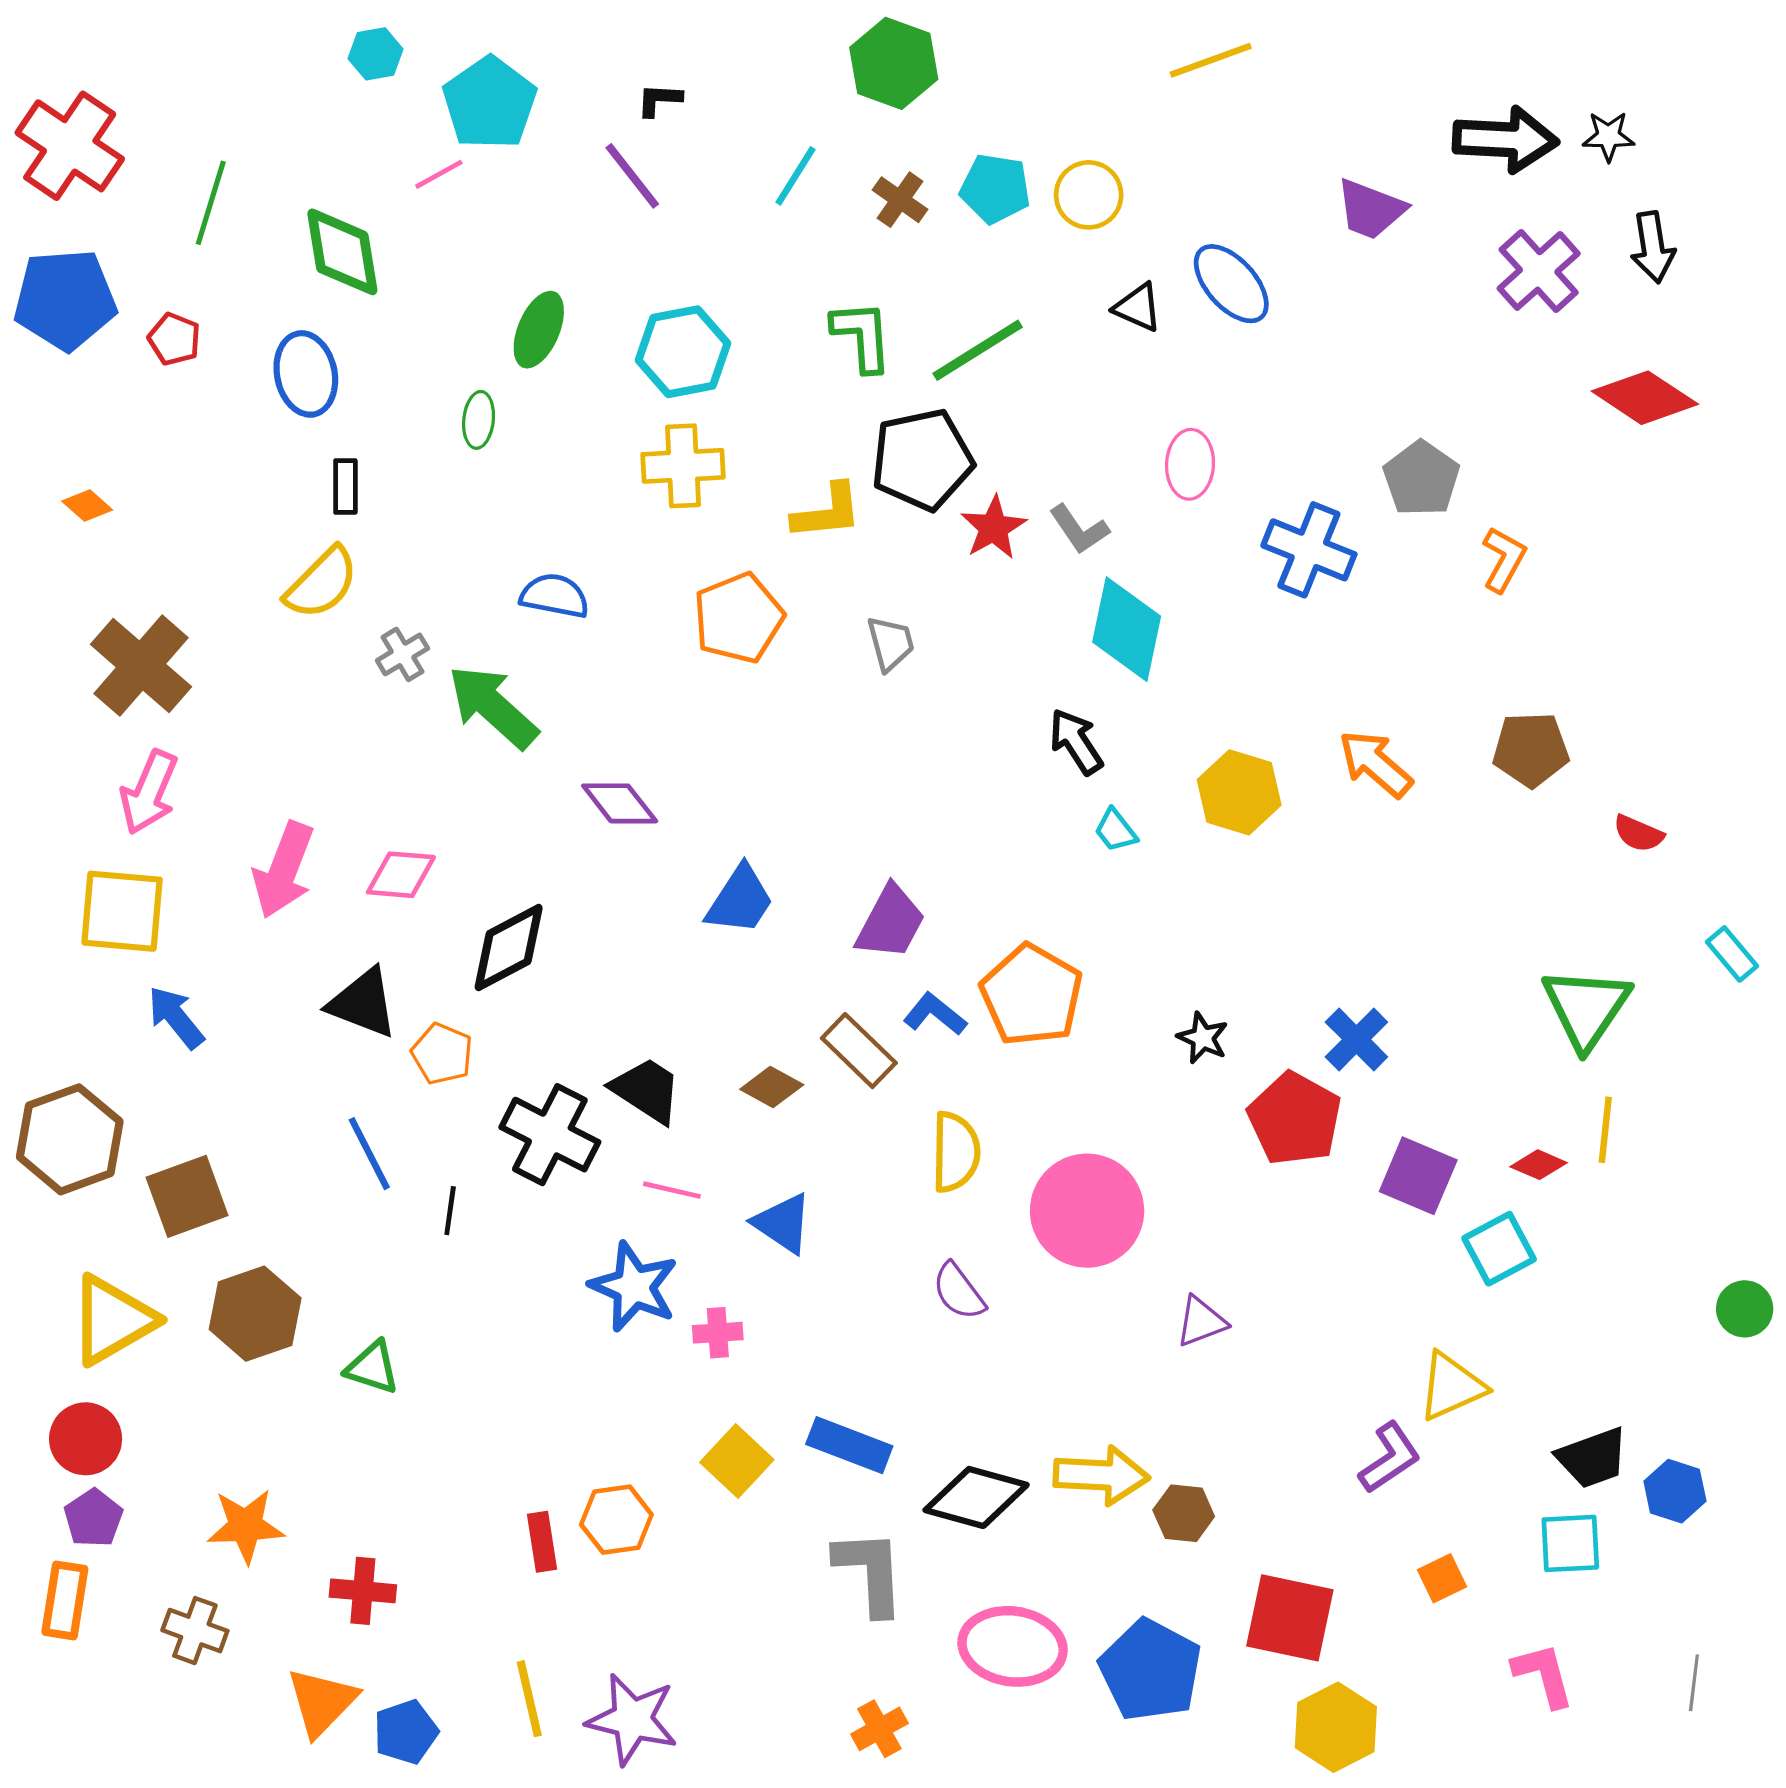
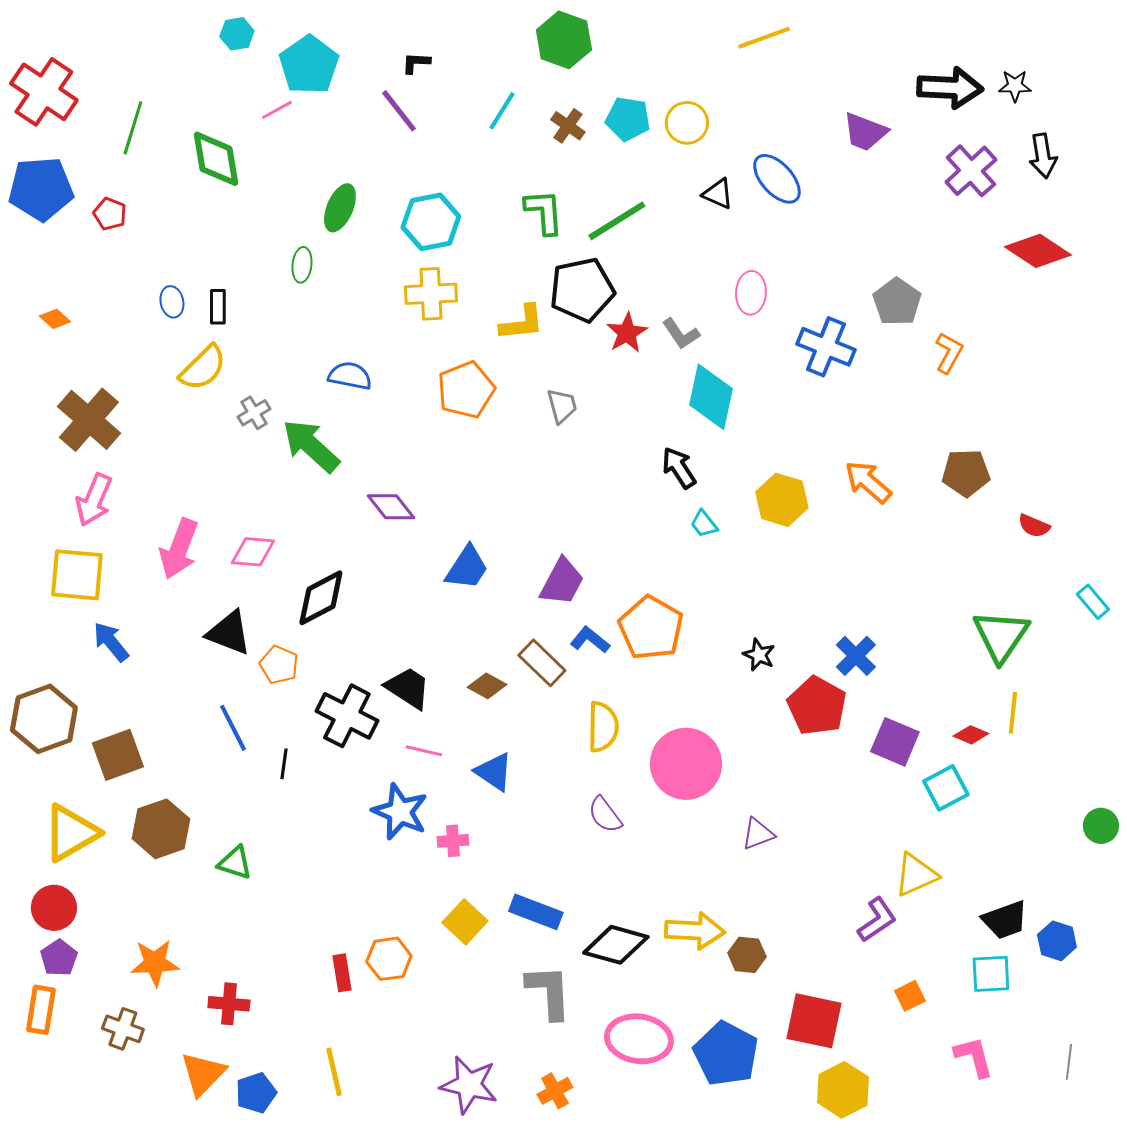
blue ellipse: (306, 374) -> (172, 302), moved, size x0.6
purple star: (632, 1719) -> (469, 1085), moved

